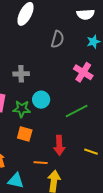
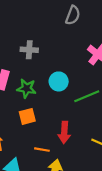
cyan circle: (41, 100) -> (59, 81), moved
orange square: (25, 134) -> (27, 116), turned -35

